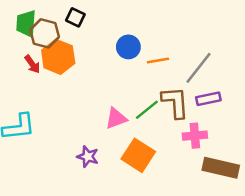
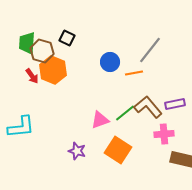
gray line: (199, 68) -> (150, 50), moved
brown L-shape: (175, 102) -> (148, 107), turned -36

